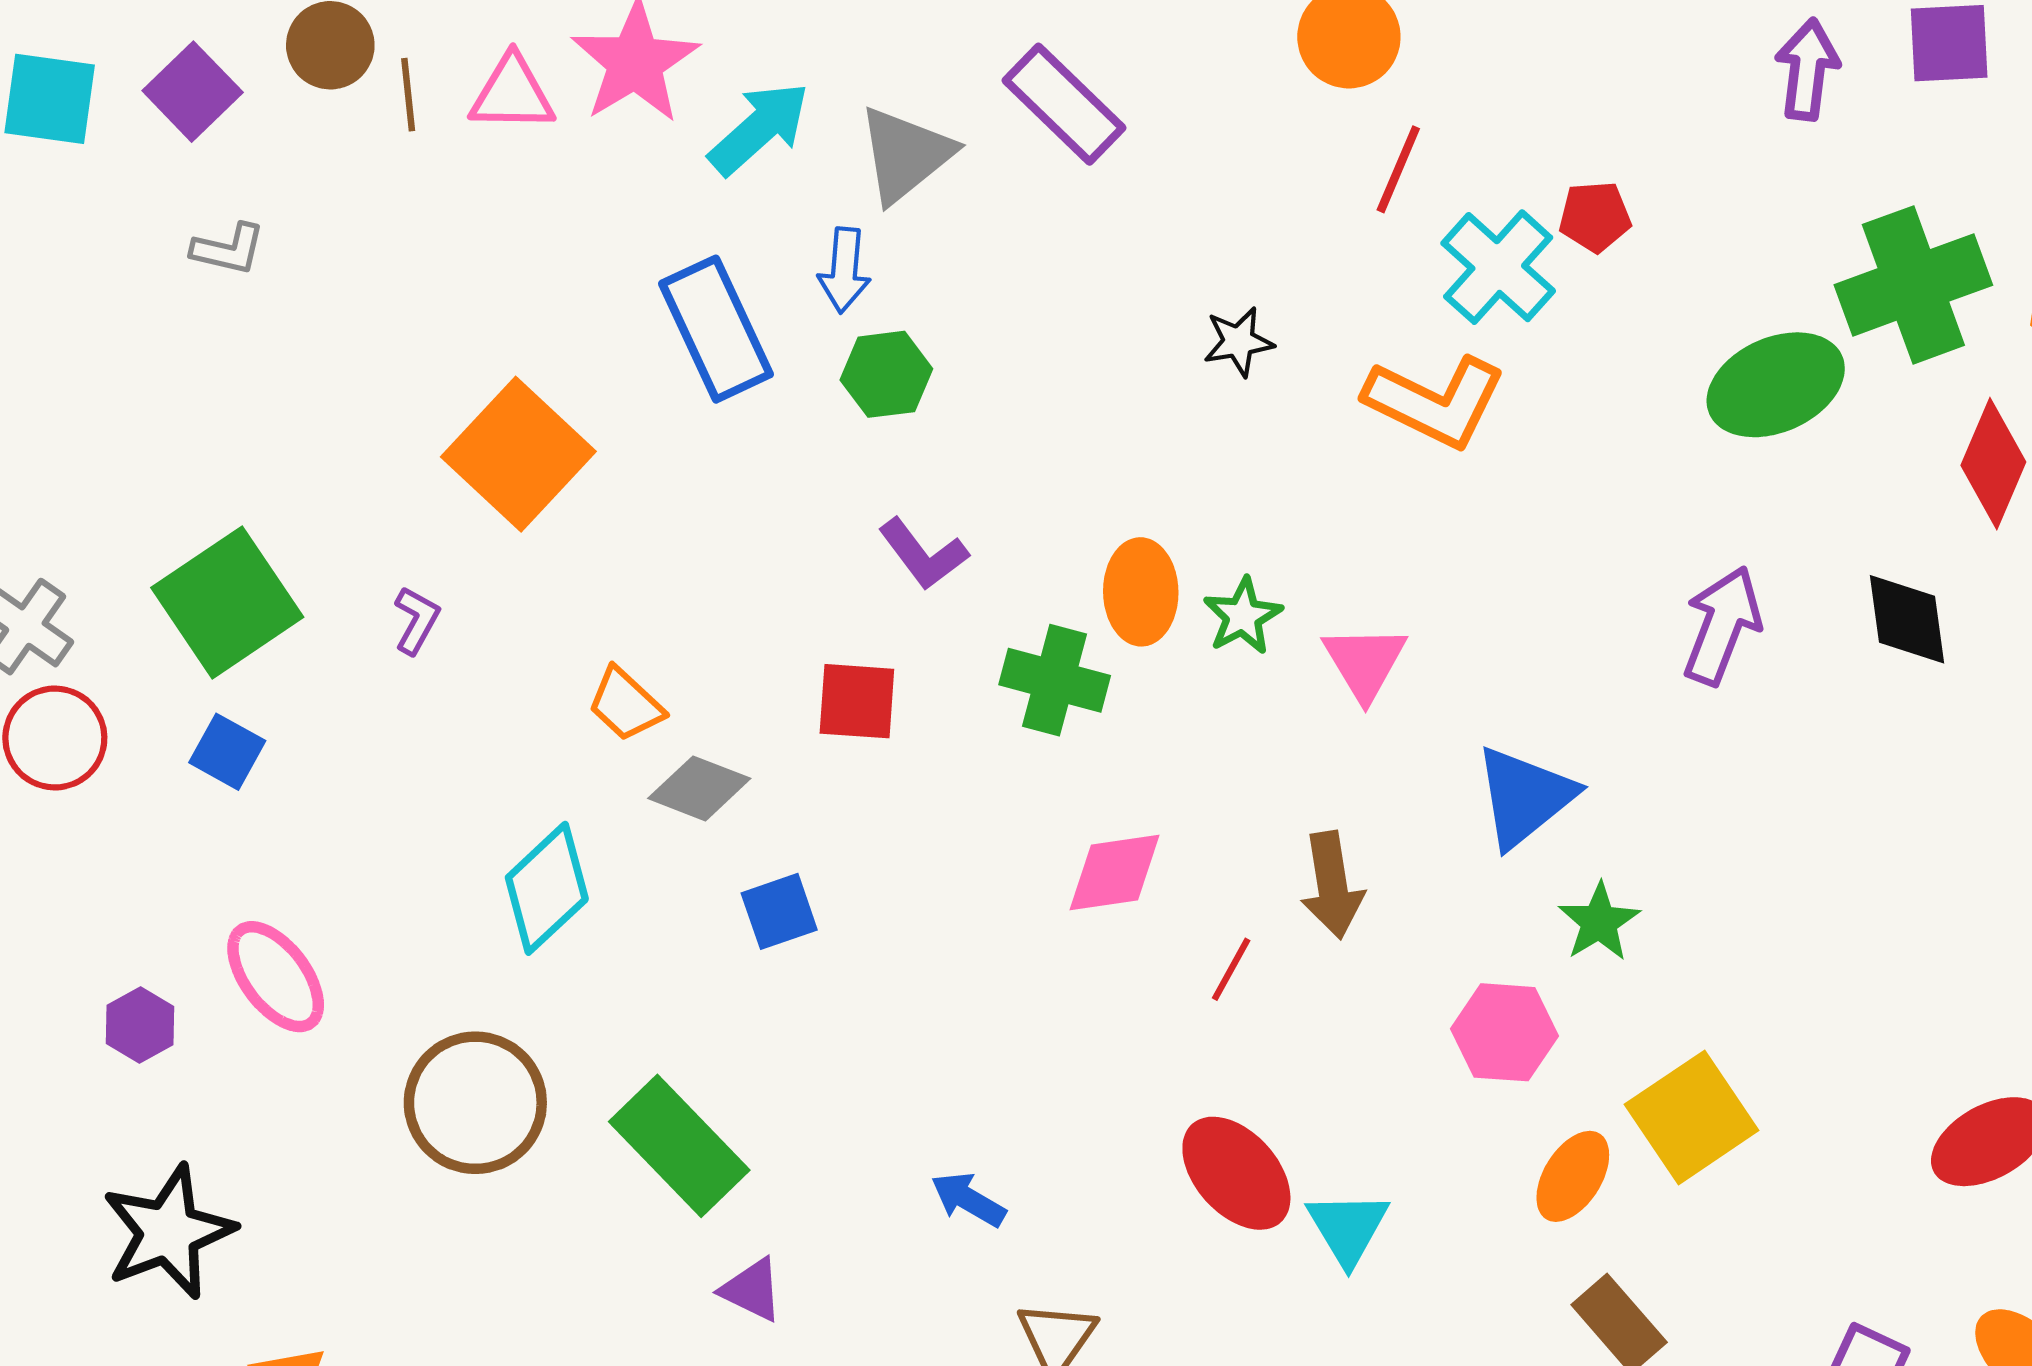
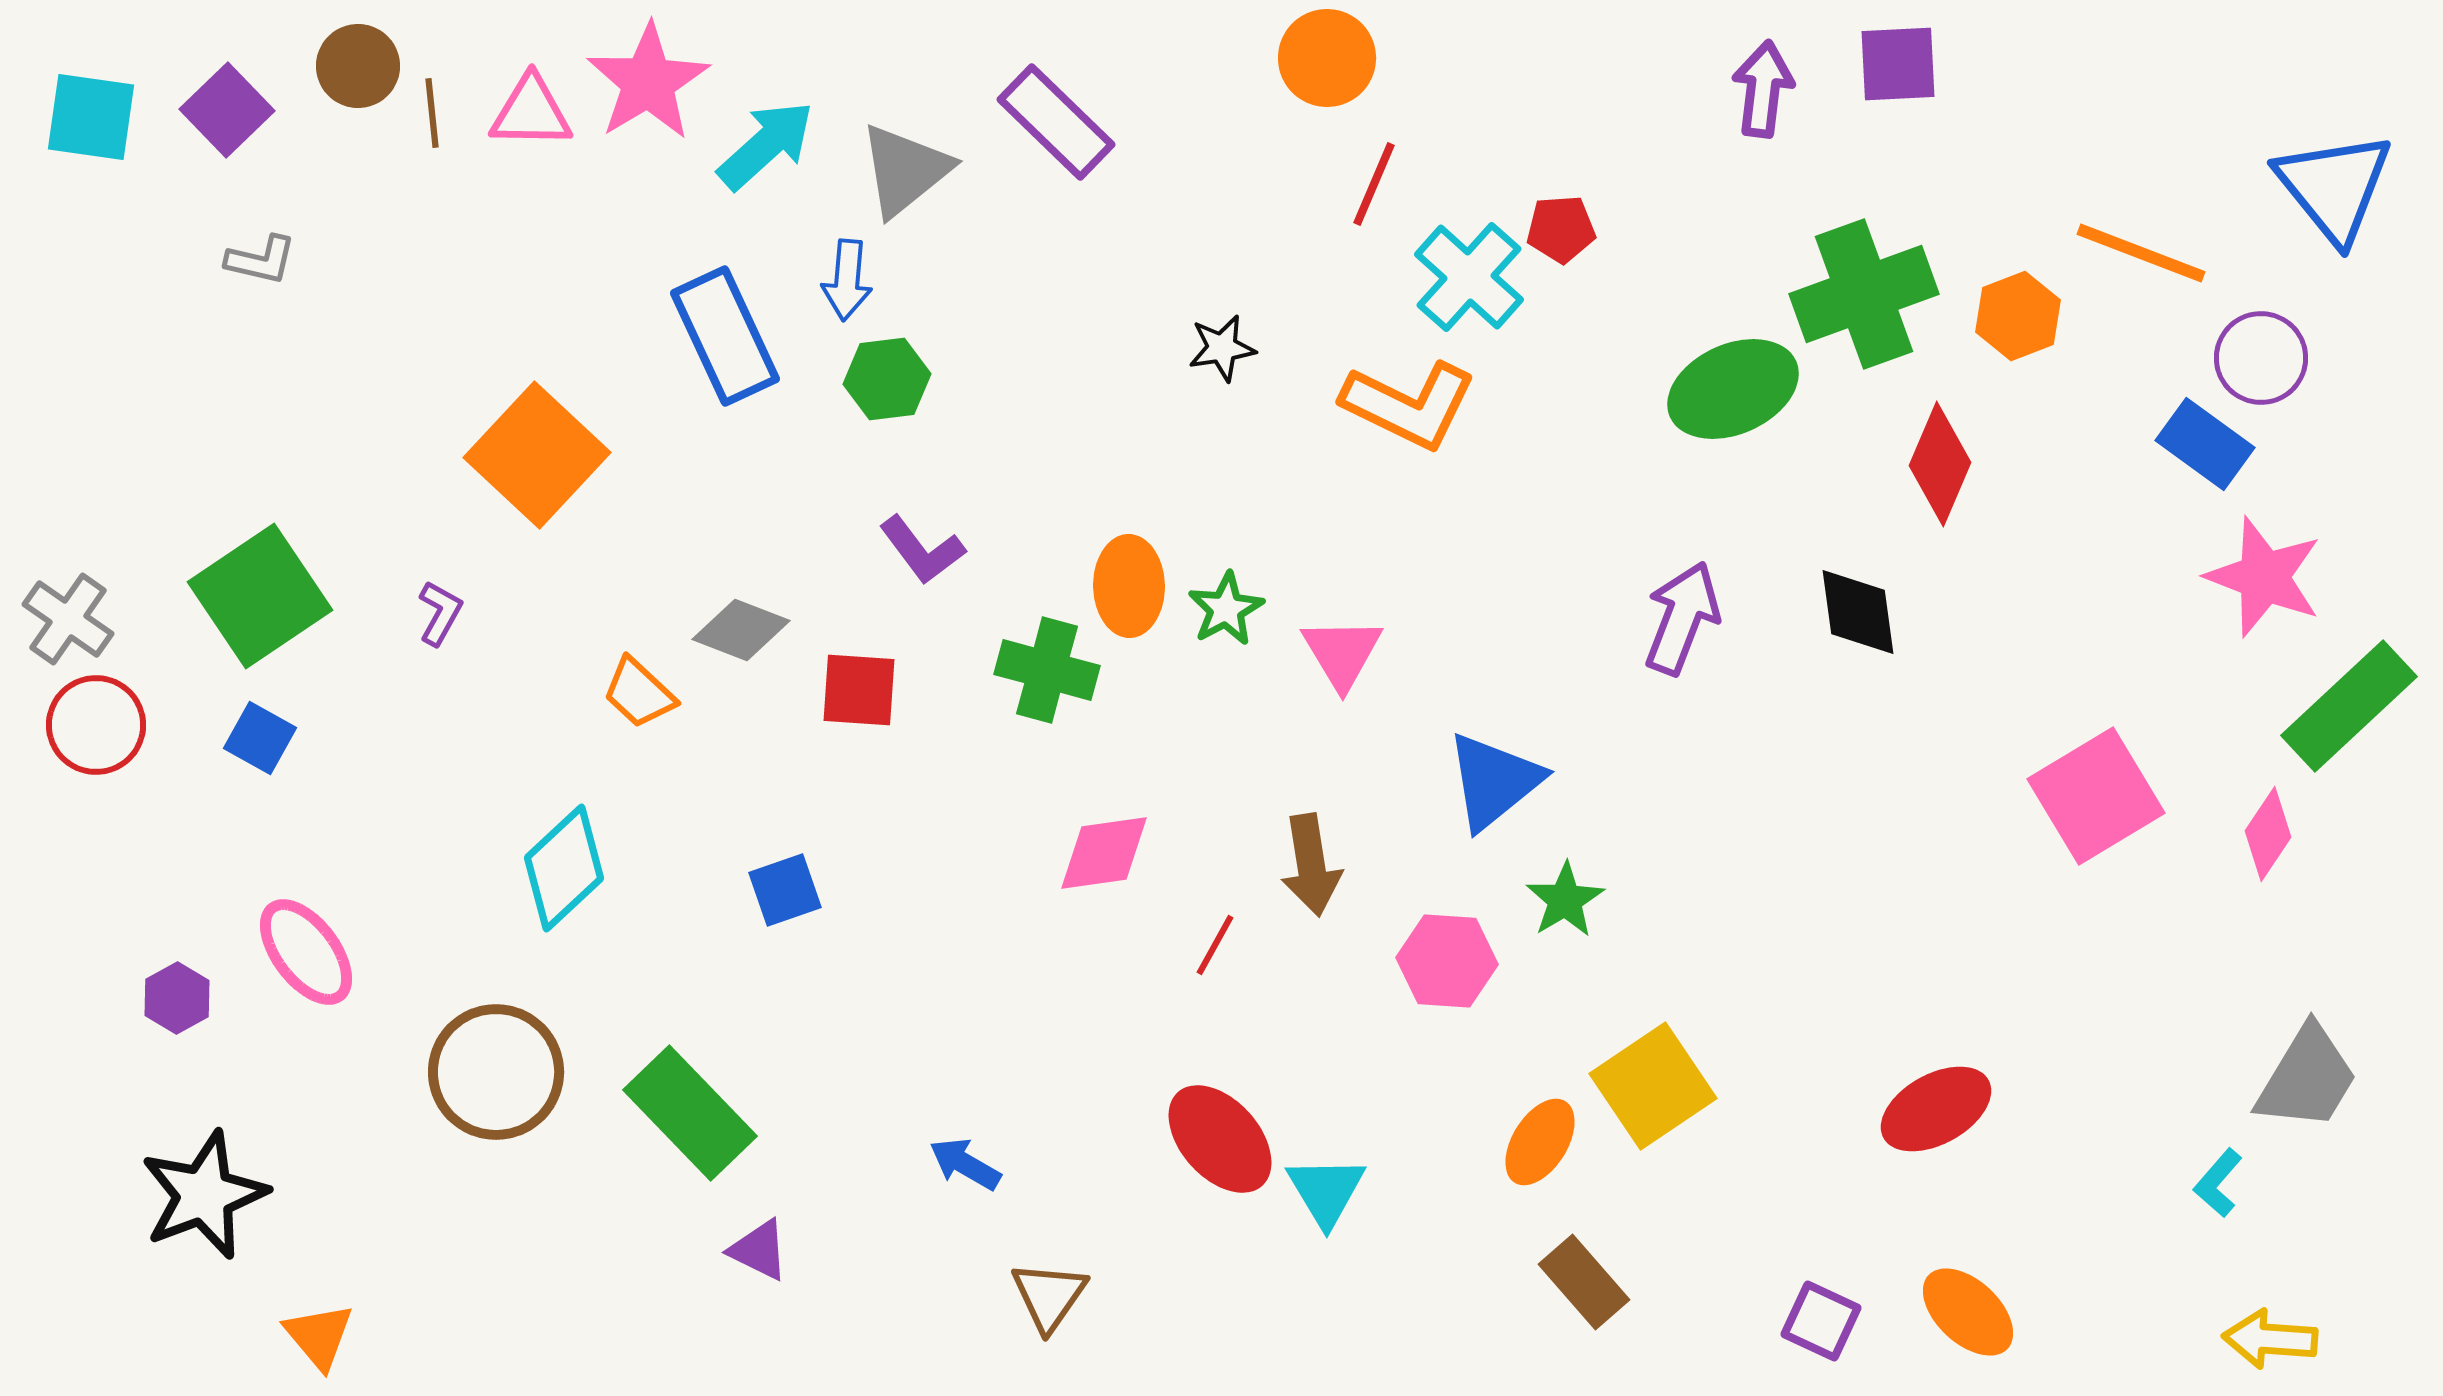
gray diamond: (699, 788) -> (741, 630), moved
pink hexagon: (1504, 1032) -> (1447, 961), moved

